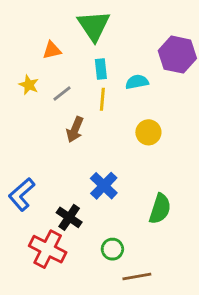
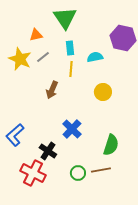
yellow star: (29, 85) -> (20, 59), size x1.6
gray line: (62, 93) -> (43, 57), moved
brown line: (137, 276) -> (101, 170), moved

